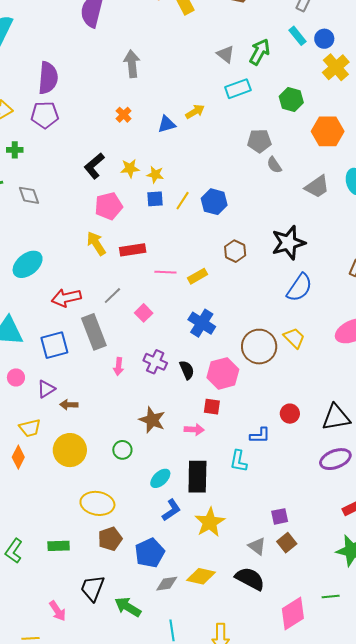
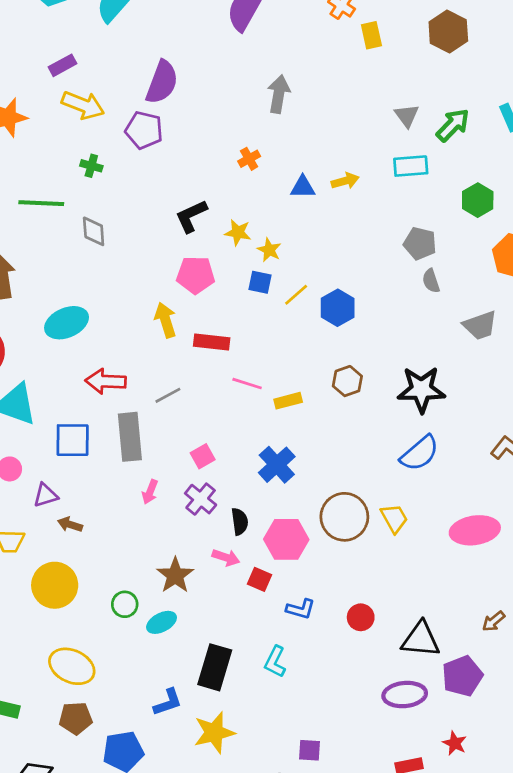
pink square: (144, 313) -> (203, 456), moved
pink arrow: (194, 430) -> (226, 557), moved
blue L-shape: (260, 435) -> (301, 609), moved
cyan ellipse: (160, 478) -> (162, 622), moved

